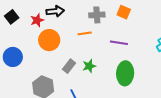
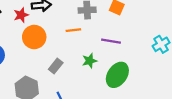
green star: (89, 66) -> (90, 61), moved
green ellipse: (125, 73) -> (117, 75), turned 30

